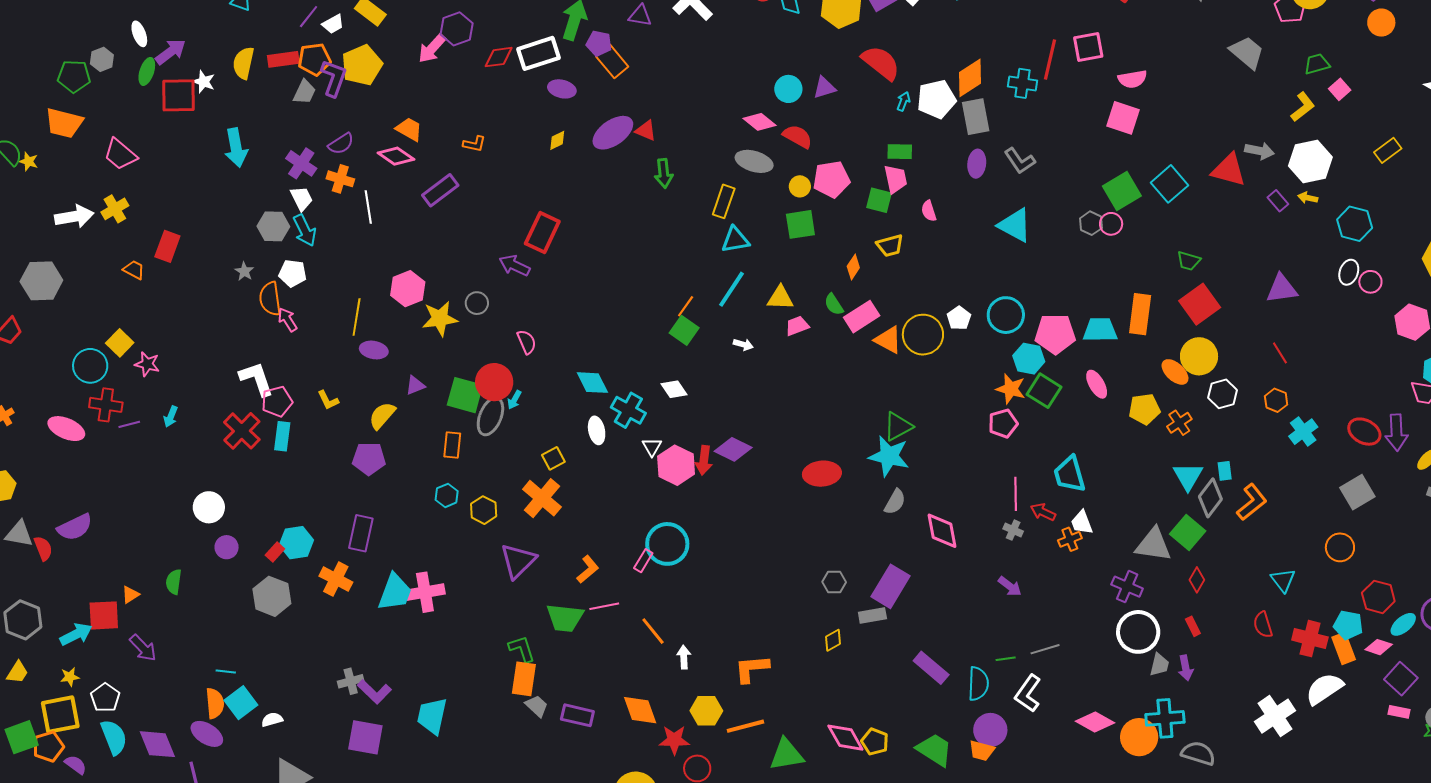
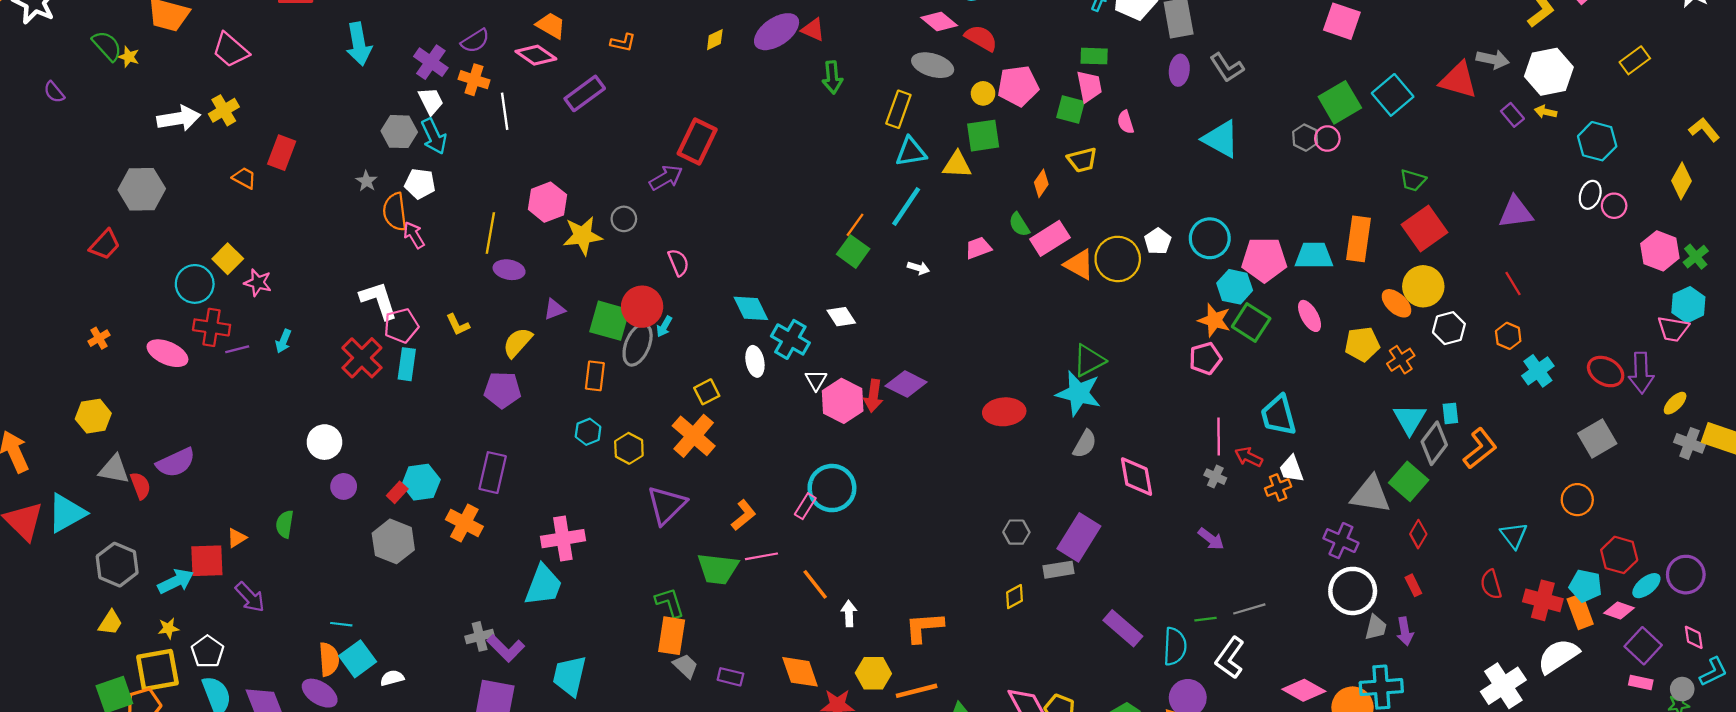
purple arrow: (514, 265) -> (666, 178), turned 124
yellow triangle: (780, 298) -> (957, 165), moved
cyan trapezoid: (395, 592) -> (543, 585), moved
purple rectangle: (577, 715) -> (730, 677), size x0.7

